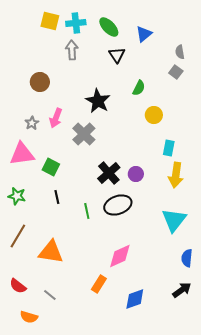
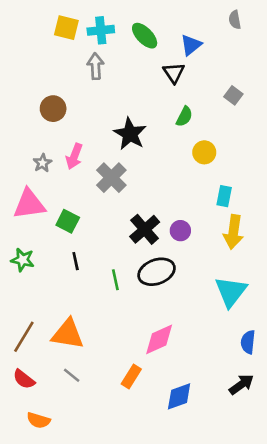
gray semicircle: (180, 52) -> (235, 20), moved
black triangle: (117, 55) -> (174, 73), moved
brown line: (18, 236) -> (24, 337), moved
gray line: (50, 295) -> (72, 375), moved

